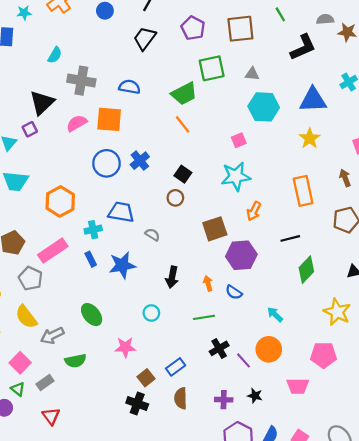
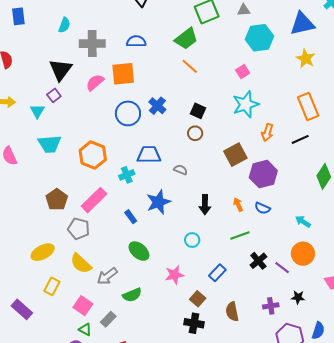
black line: (290, 238) -> (300, 139), moved
blue rectangle: (91, 259) -> (131, 217), moved
blue rectangle: (176, 367) -> (217, 273), moved

